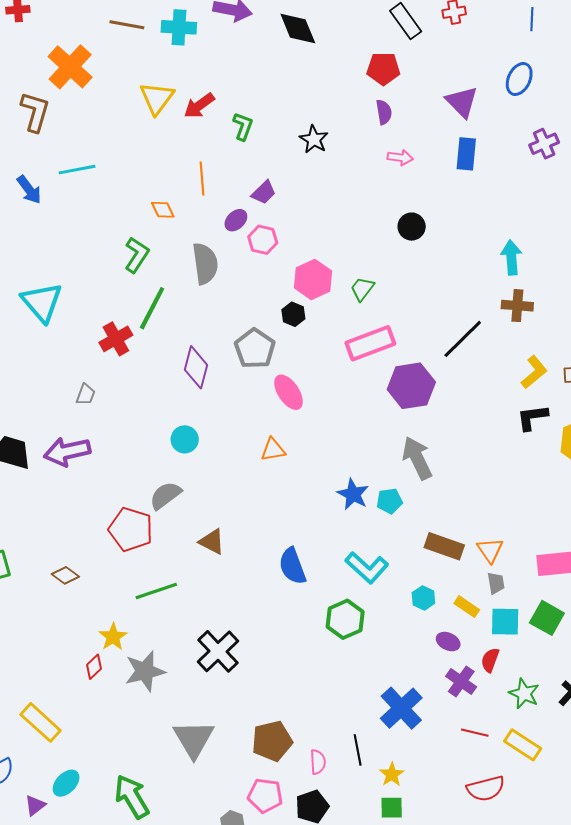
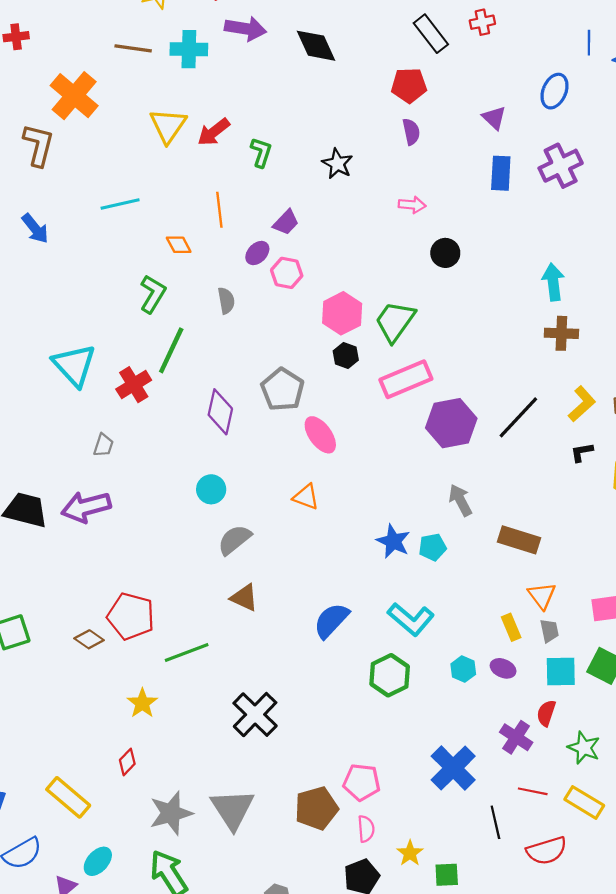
blue line: (532, 19) -> (589, 43), moved
purple triangle: (462, 102) -> (494, 118), size x0.7
purple cross: (544, 144) -> (561, 166), moved, size x1.4
pink arrow: (400, 158) -> (412, 205), moved
cyan line: (77, 170) -> (120, 204), moved
gray semicircle: (205, 264) -> (226, 301), size x0.6
green trapezoid: (362, 289) -> (395, 321), size x1.6
cyan triangle: (42, 302) -> (74, 365), moved
black hexagon: (293, 314) -> (346, 356), moved
black line: (463, 339) -> (518, 417), moved
black L-shape: (532, 417) -> (582, 452), size x0.7
orange triangle: (273, 450) -> (306, 497), turned 32
gray arrow: (417, 458) -> (460, 500), size x0.7
gray semicircle: (165, 495) -> (234, 540), moved
red pentagon: (131, 529) -> (131, 616), moved
brown rectangle: (444, 546) -> (519, 540), moved
blue semicircle: (292, 566) -> (331, 621), turned 66
cyan hexagon: (423, 598) -> (463, 669), moved
yellow rectangle: (467, 607) -> (511, 627), moved, turned 35
purple ellipse: (448, 642) -> (503, 668), moved
red diamond: (94, 667) -> (127, 762), moved
gray star: (145, 671) -> (171, 813), moved
black line: (358, 750) -> (495, 822), moved
yellow star: (392, 774) -> (410, 853), moved
pink pentagon: (265, 796) -> (362, 782), moved

